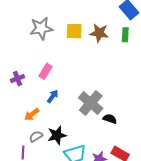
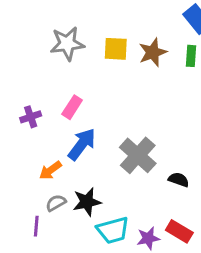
brown star: (99, 33) -> (153, 52), turned -30
blue arrow: (53, 96) -> (82, 144), size x1.6
black semicircle: (110, 119) -> (179, 180), moved

